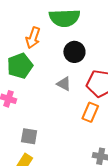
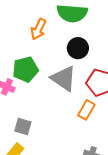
green pentagon: (20, 66) -> (25, 69), moved
gray triangle: (64, 84) -> (64, 78), size x1.8

